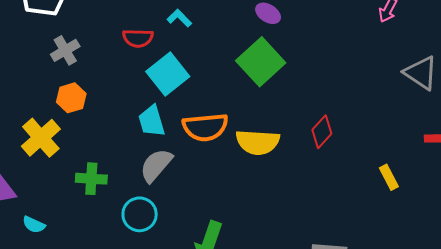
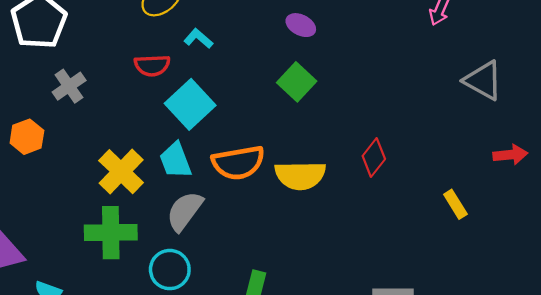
green square: (261, 62) -> (297, 82), size x0.7
orange hexagon: (71, 98) -> (27, 137), moved
yellow cross: (41, 138) -> (121, 172), moved
green cross: (91, 179) -> (111, 233), size x1.4

